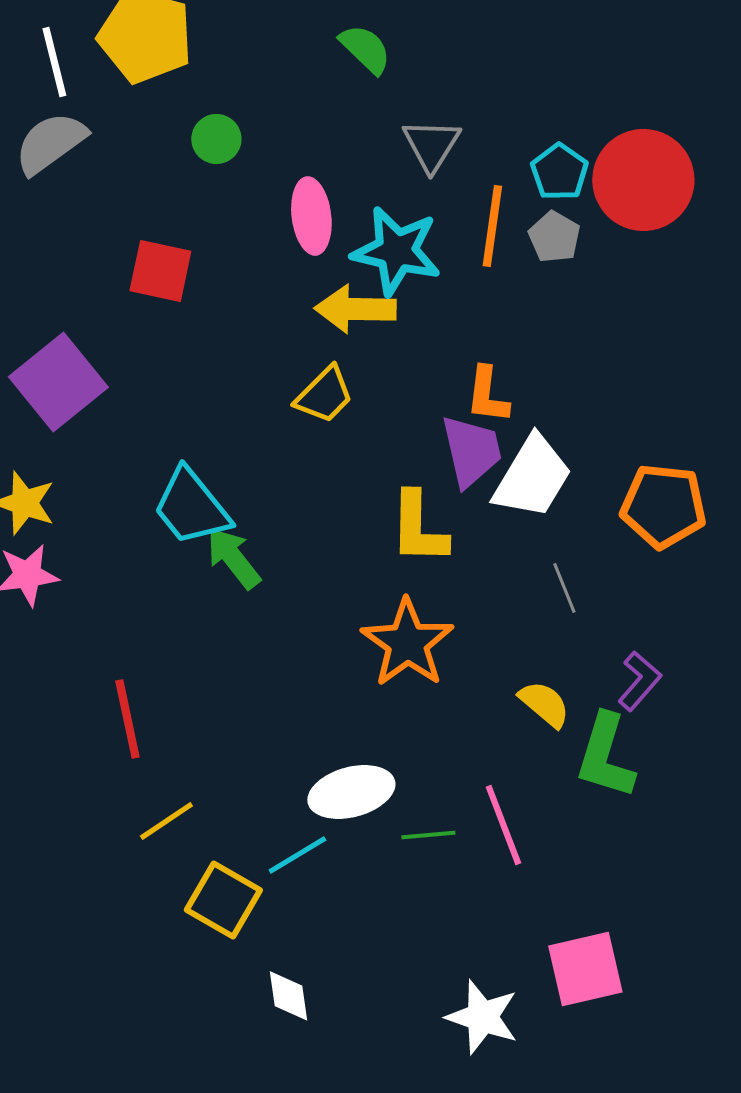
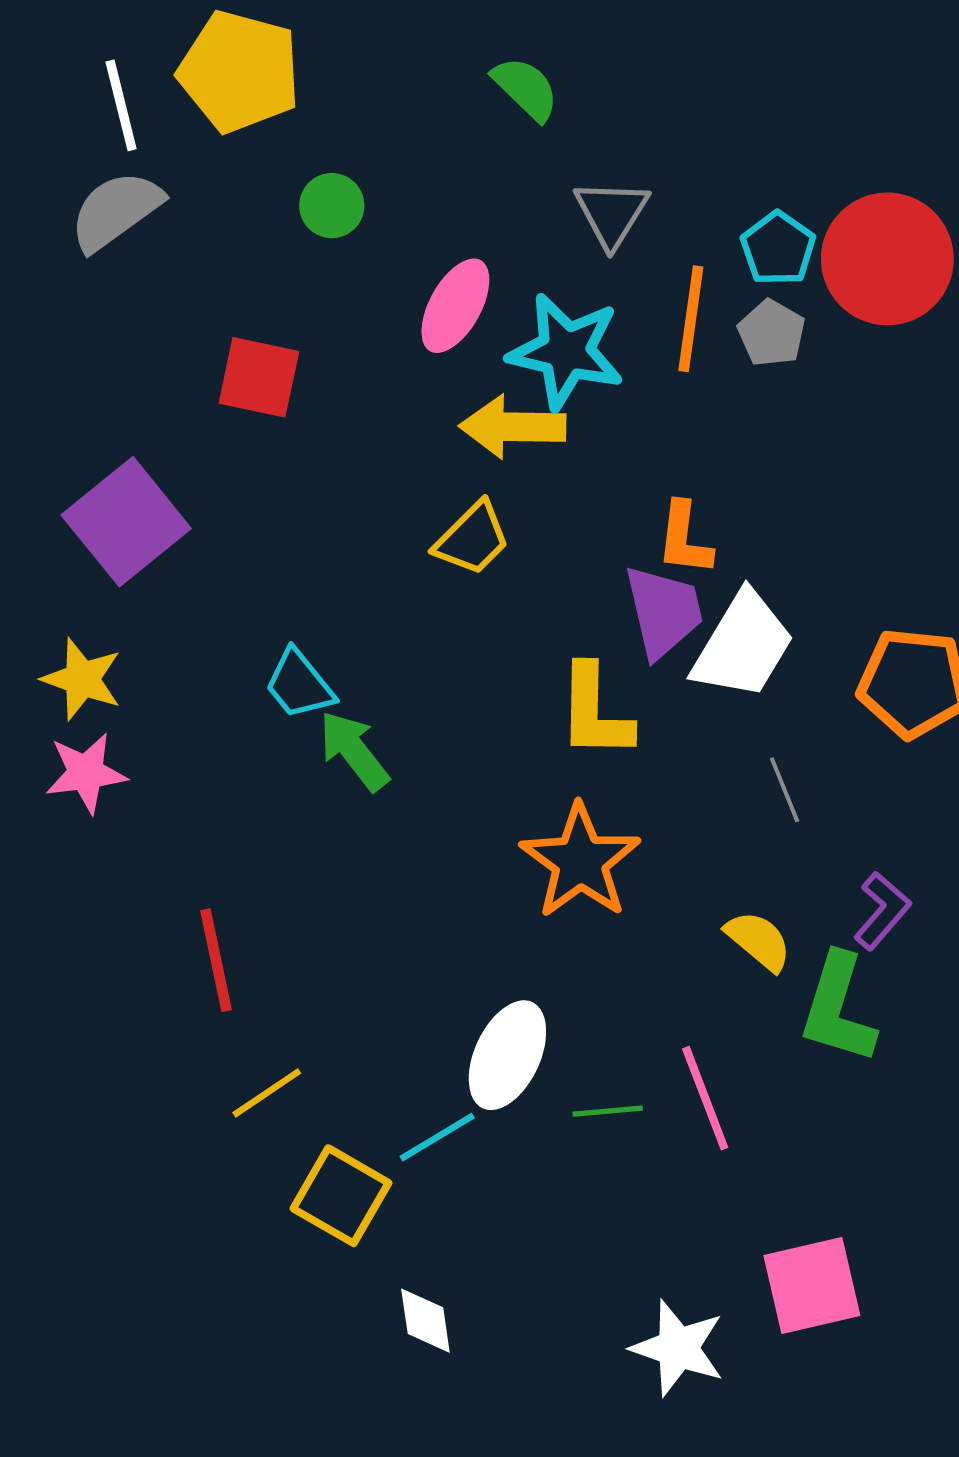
pink ellipse: (311, 216) -> (455, 306), turned 36
cyan trapezoid: (191, 507) -> (299, 684), size x0.7
white ellipse: (351, 792) -> (507, 1055), turned -50

